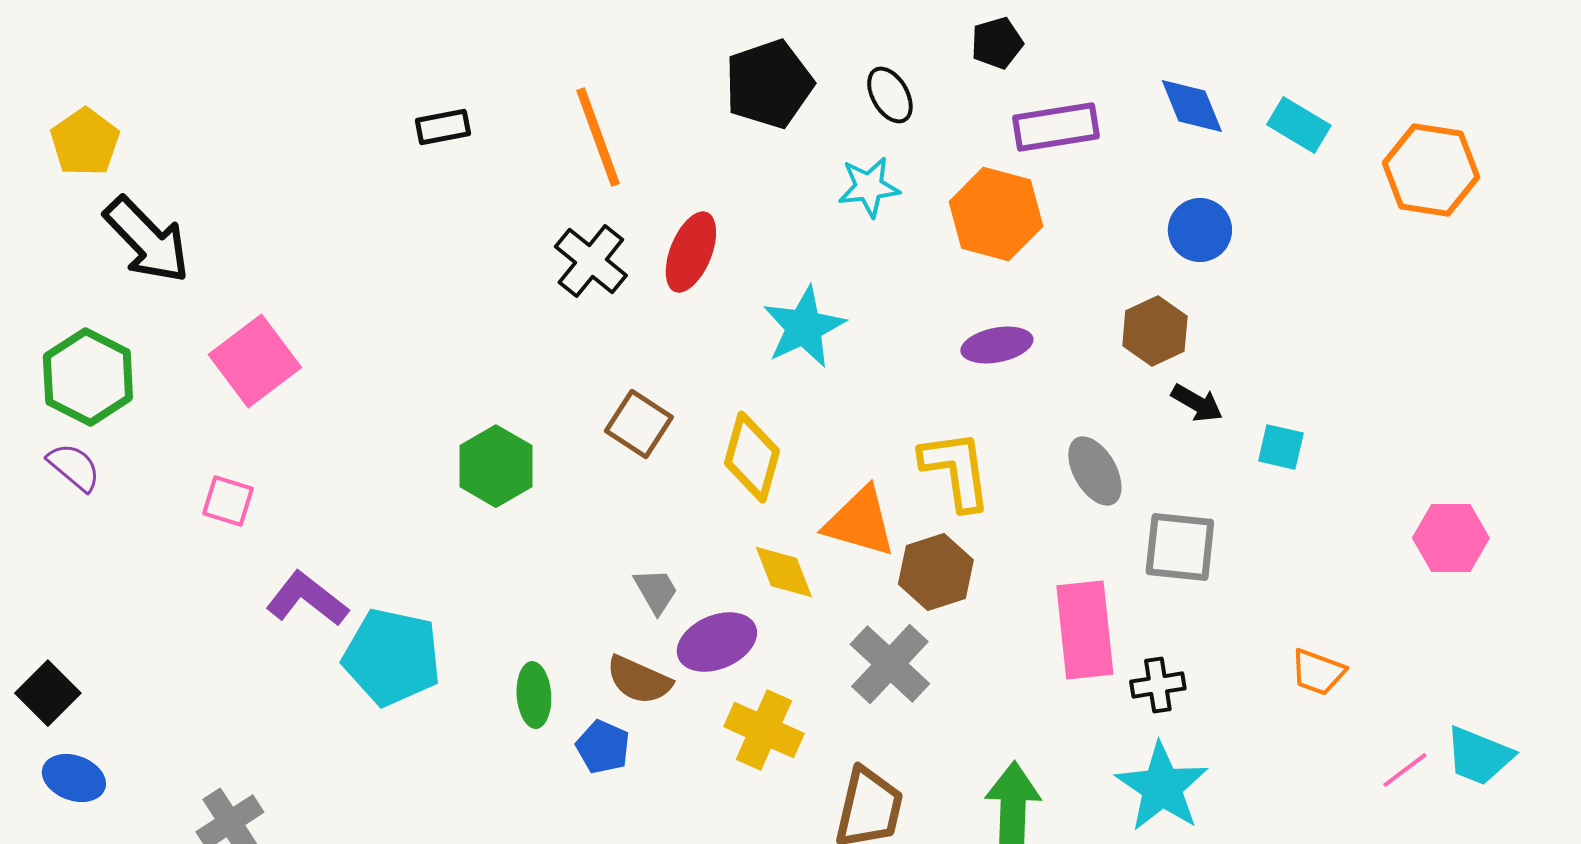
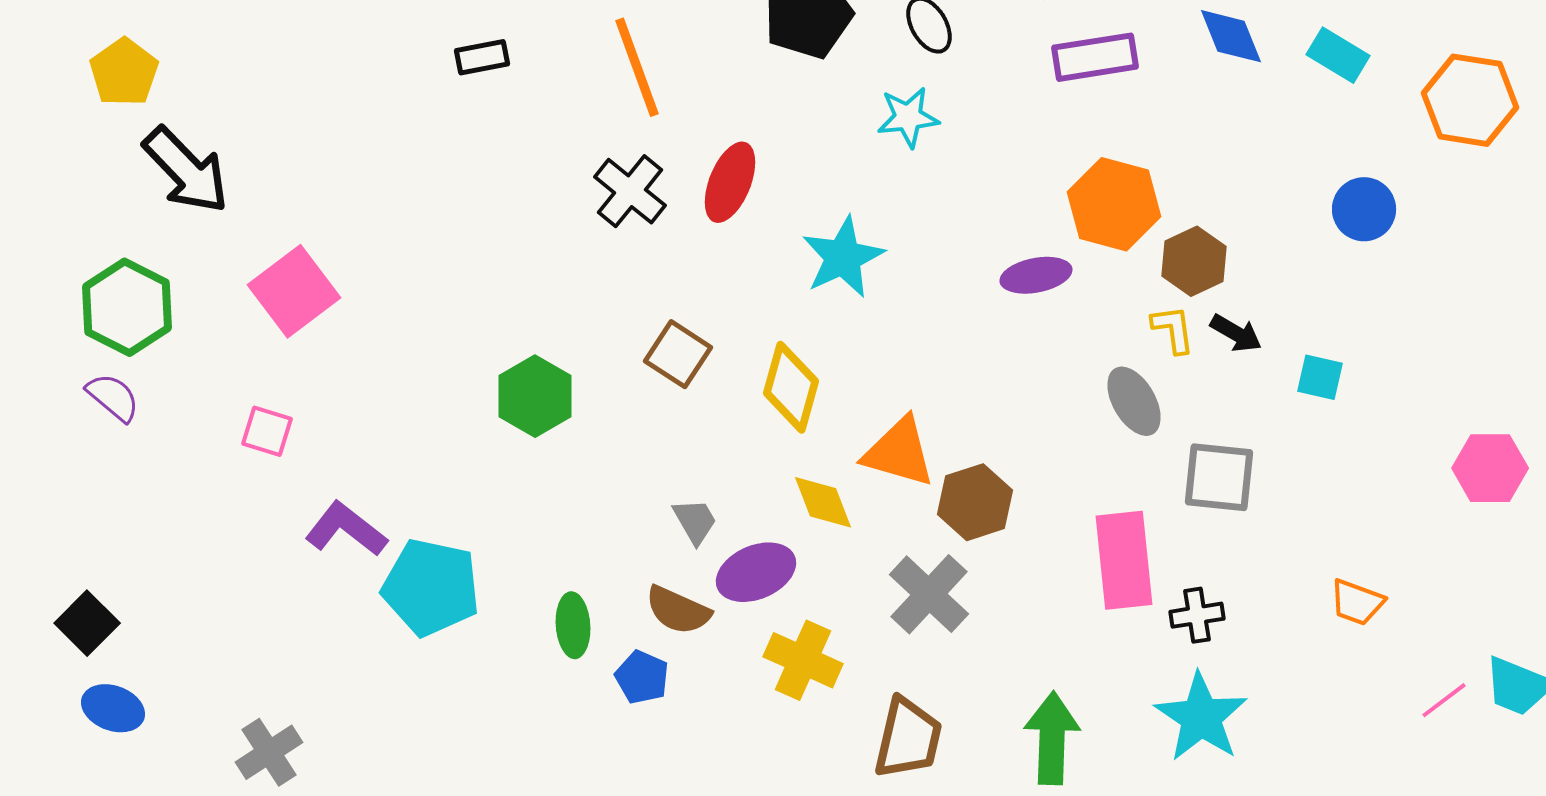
orange hexagon: (996, 214) -> (1114, 204), moved
blue circle: (1200, 230) -> (1364, 209), moved
yellow L-shape: (956, 470) -> (1173, 329), moved, size x0.6

